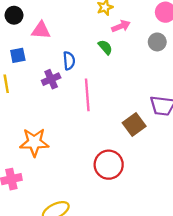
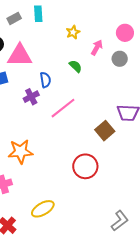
pink arrow: (121, 26) -> (97, 47), moved, turned -35
pink triangle: (41, 30) -> (20, 56), size x1.5
pink line: (87, 95) -> (63, 108), turned 60

